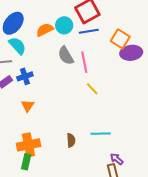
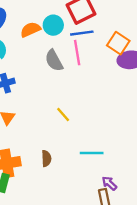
pink line: (84, 62) -> (77, 53), moved
yellow line: (92, 89) -> (63, 114), moved
brown semicircle: (71, 140) -> (46, 158), moved

